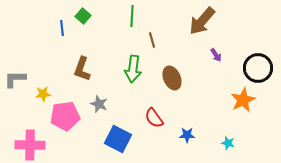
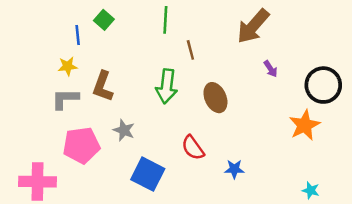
gray L-shape: (15, 79) -> (65, 99), moved
yellow star: (43, 94) -> (68, 66), moved
cyan star: (228, 143) -> (311, 190), moved

